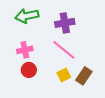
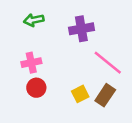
green arrow: (27, 16) -> (34, 20), size x0.7
pink line: (64, 50) -> (108, 63), moved

